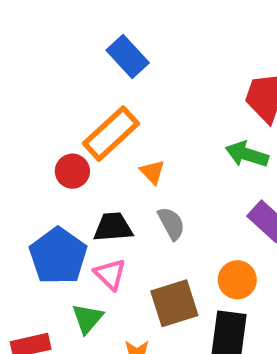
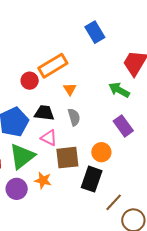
blue rectangle: (128, 56) -> (95, 32), moved
pink triangle: (110, 274) -> (49, 138), moved, turned -30
green triangle: (88, 318) -> (22, 156), size x1.6

